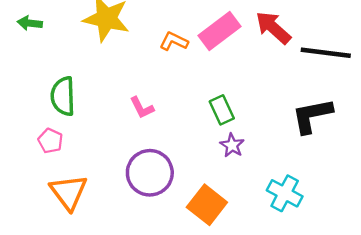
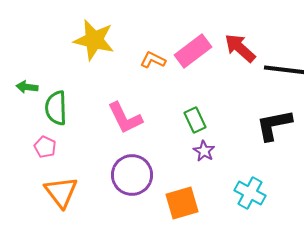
green arrow: (30, 23) -> (27, 87), moved
pink L-shape: (142, 108) -> (125, 118), size x1.6
orange square: (207, 205) -> (182, 203), turned 36

